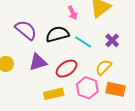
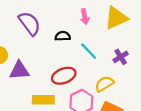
black semicircle: (57, 34) -> (63, 36), size x0.6
purple triangle: (38, 62) -> (19, 70), moved

